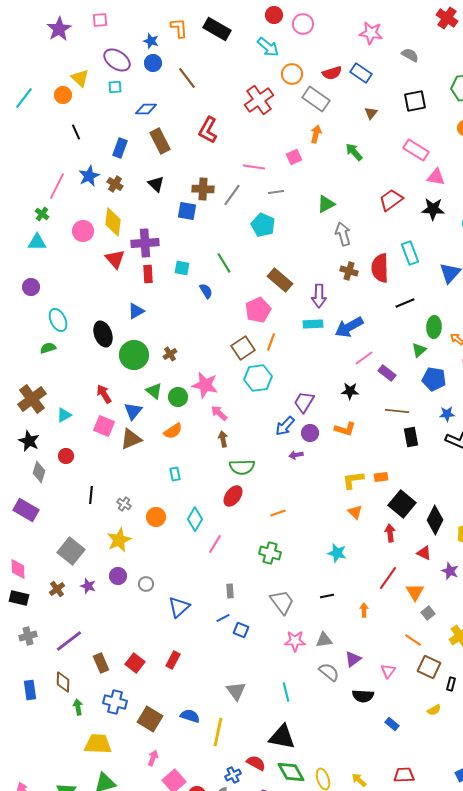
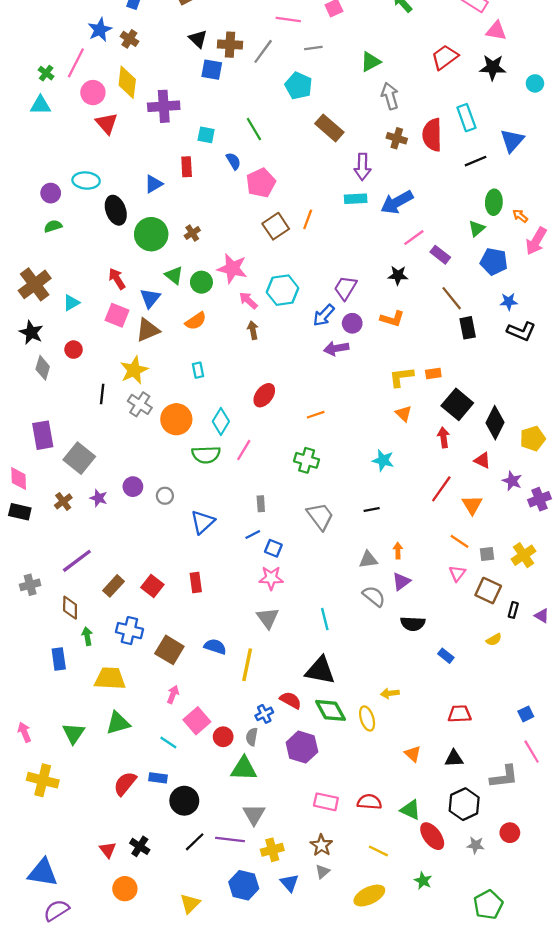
black triangle: (156, 184) -> (198, 39), moved
pink line: (57, 186) -> (76, 63), moved
red triangle: (115, 259) -> (107, 123), moved
red rectangle: (148, 274) -> (187, 167), moved
brown rectangle: (280, 280) -> (329, 128), moved
purple circle: (31, 287) -> (51, 193), moved
black line: (405, 303) -> (476, 161), moved
pink pentagon: (258, 310) -> (261, 183), moved
cyan ellipse: (58, 320) -> (86, 180), moved, turned -60
cyan hexagon: (258, 378) -> (283, 290), moved
brown line: (397, 411) -> (452, 298), turned 45
purple arrow: (296, 455) -> (336, 348), size x1.5
green semicircle: (242, 467) -> (206, 455), moved
gray cross: (124, 504) -> (140, 404), size x1.5
purple rectangle: (26, 510) -> (43, 435), moved, turned 50
orange circle: (156, 517) -> (176, 419), size x1.4
yellow star: (119, 540) -> (134, 370), moved
orange arrow: (364, 610) -> (398, 551), moved
gray square: (428, 613) -> (487, 554), moved, turned 32
gray cross: (28, 636) -> (30, 585), moved
orange line: (413, 640) -> (460, 541), moved
pink star: (295, 641) -> (271, 578), moved
red rectangle: (173, 660) -> (196, 583), turned -36
brown rectangle: (101, 663) -> (113, 586), turned 66
pink triangle: (388, 671) -> (457, 573), moved
blue rectangle: (30, 690) -> (59, 659), moved
yellow arrow: (359, 780) -> (390, 693), moved, turned -49

